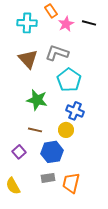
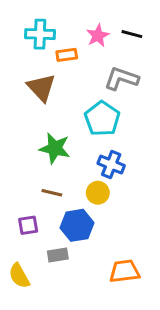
orange rectangle: (51, 11) -> (67, 55), moved, turned -64
gray L-shape: (57, 53) -> (122, 79), moved
purple square: (19, 152) -> (28, 225), turned 32
gray rectangle: (48, 178) -> (58, 255), moved
orange trapezoid: (71, 183) -> (124, 271), moved, turned 70

